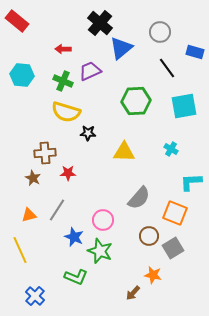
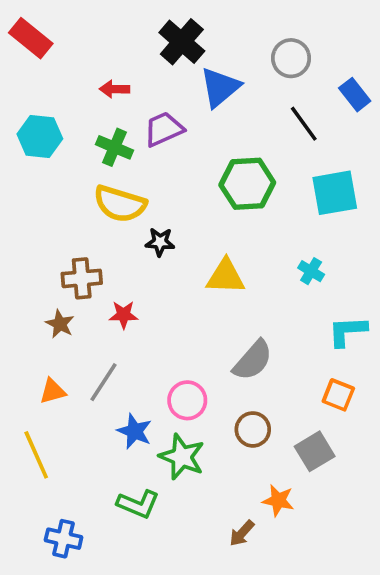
blue rectangle: (195, 52) -> (355, 95), turned 36
orange square: (175, 213) -> (338, 395), moved, size x0.7
brown circle: (149, 236) -> (253, 429), moved
blue cross: (35, 296) -> (64, 539), turned -30

